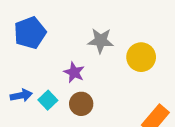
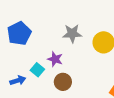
cyan square: (48, 100) -> (37, 70), moved

